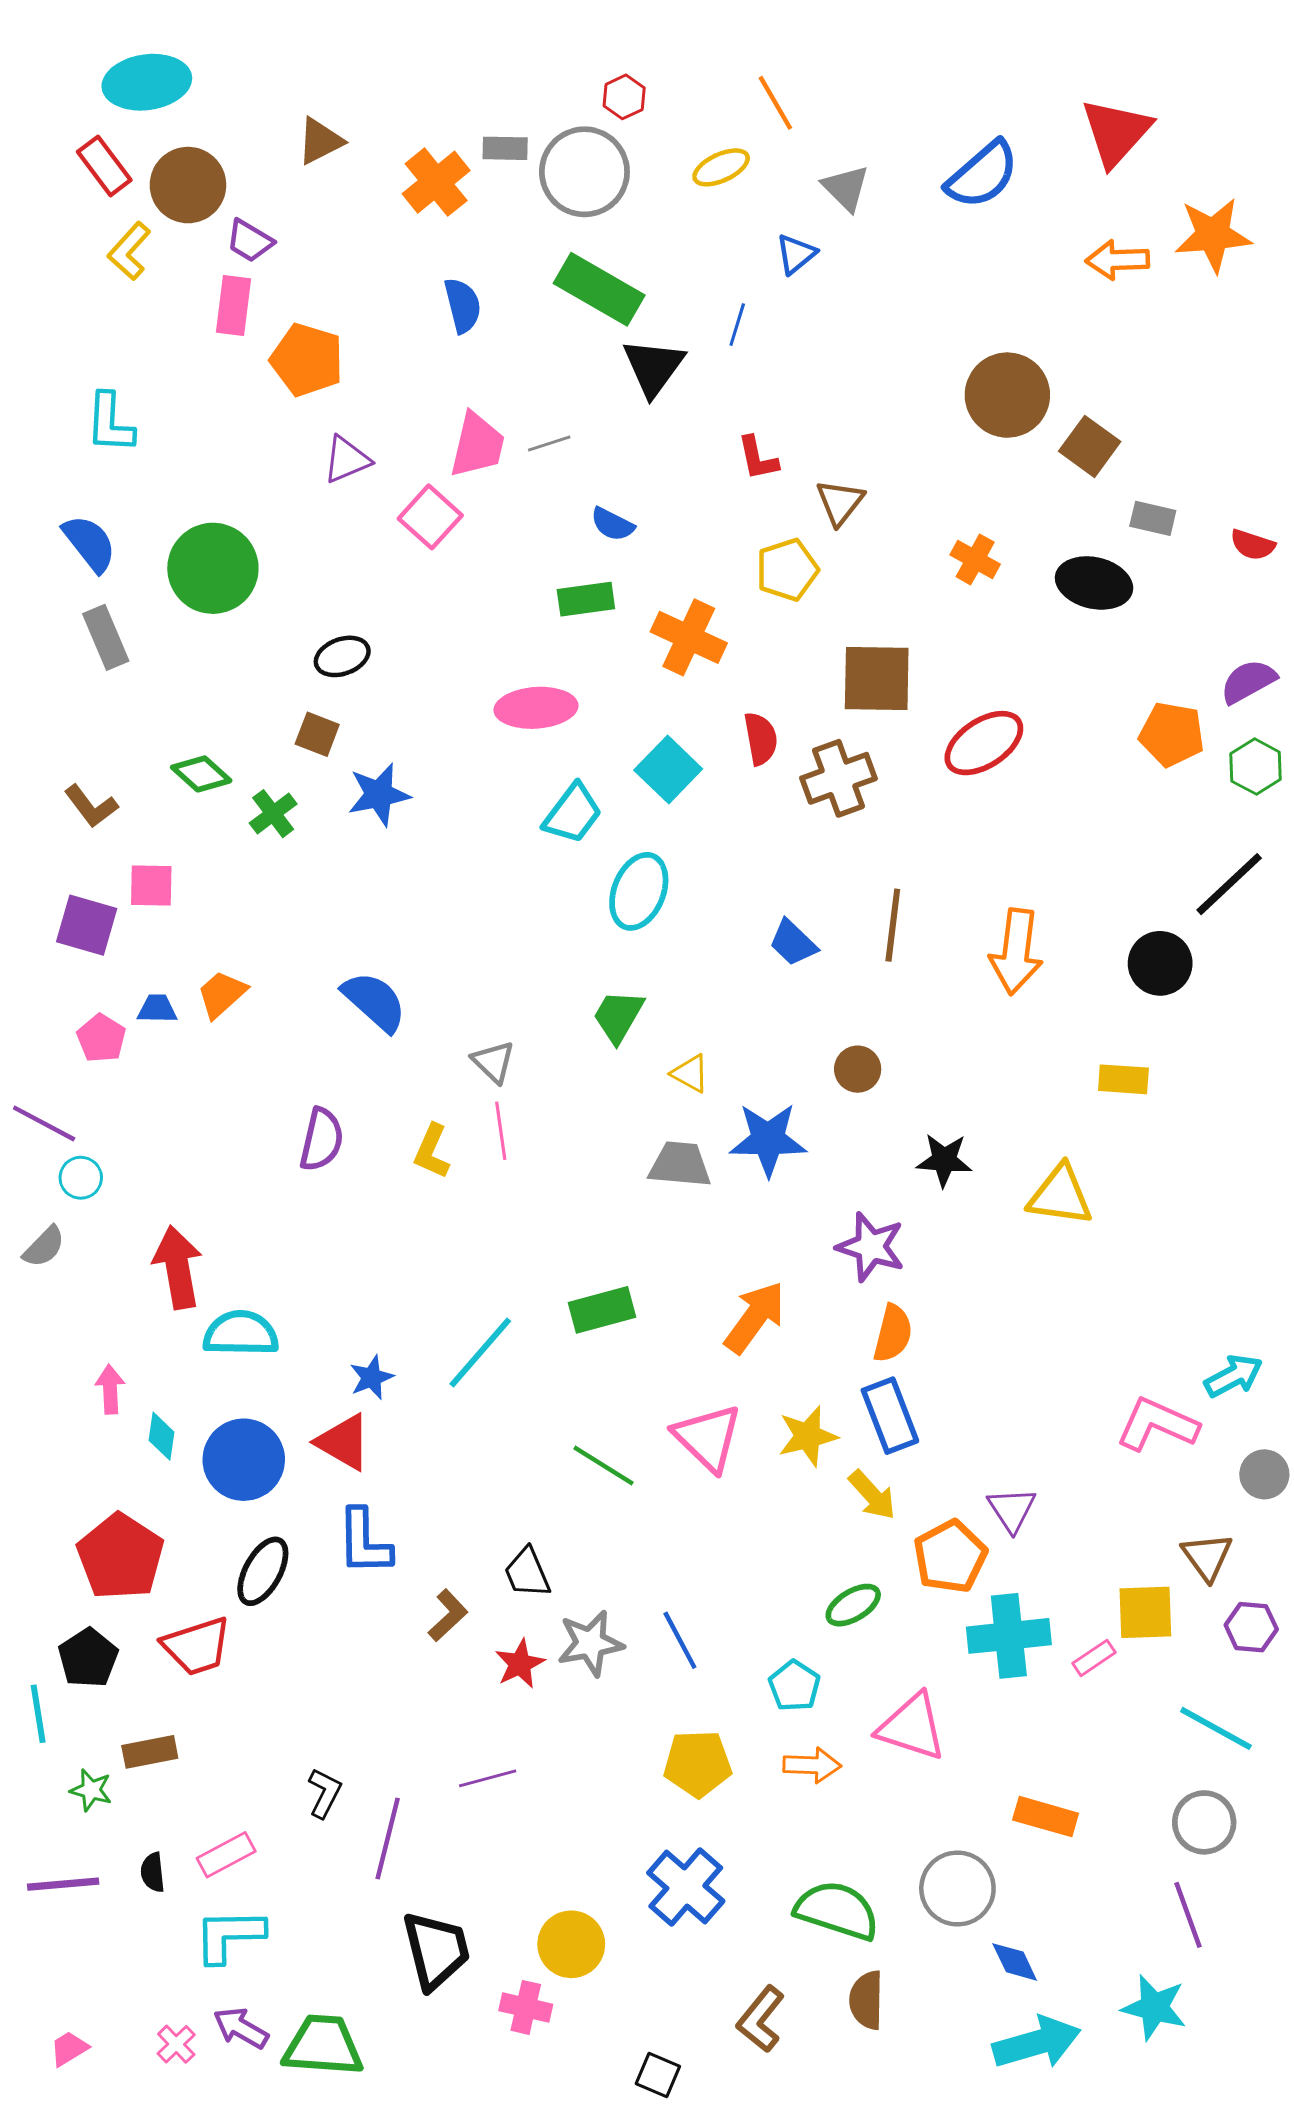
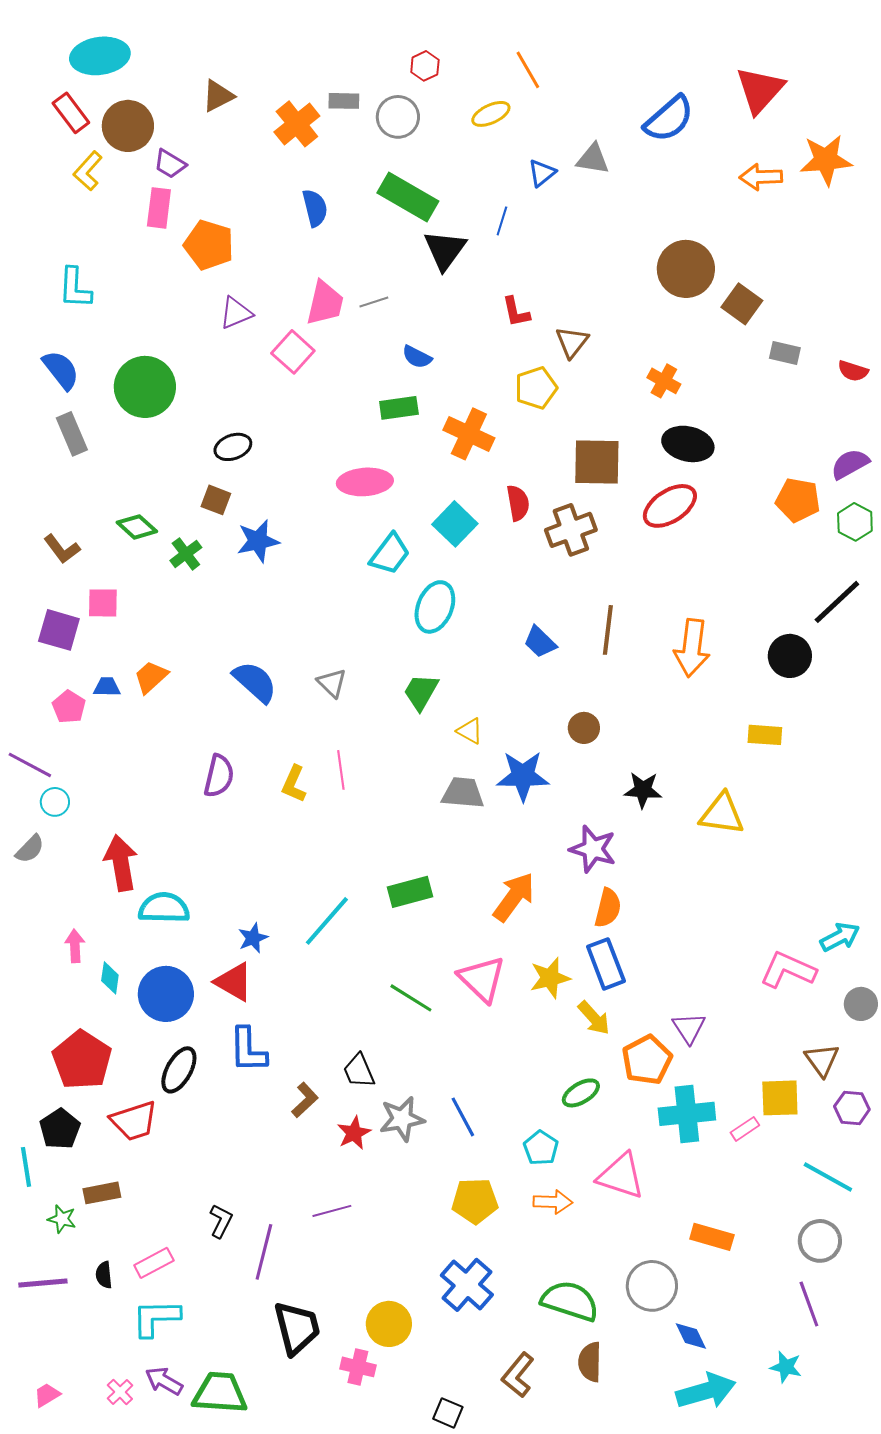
gray circle: (584, 172) -> (398, 117), size x0.7
gray triangle: (846, 188) -> (593, 159), moved, turned -36
black ellipse: (1094, 583) -> (688, 444), moved
gray triangle: (493, 1062) -> (332, 683), moved
cyan star: (1154, 2007) -> (786, 1367), size x0.7

